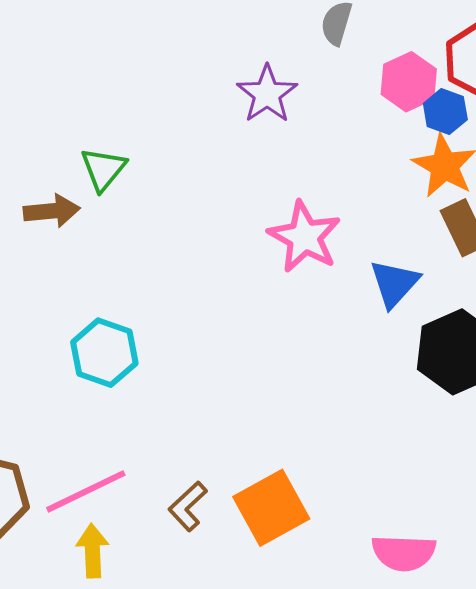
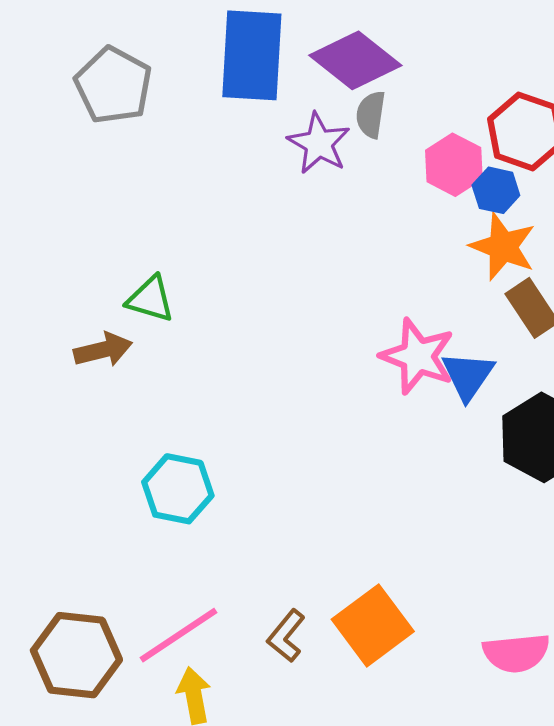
purple star: (267, 94) -> (319, 143), moved
green triangle: (103, 169) -> (150, 299), turned -45
pink star: (304, 237) -> (418, 356), moved

